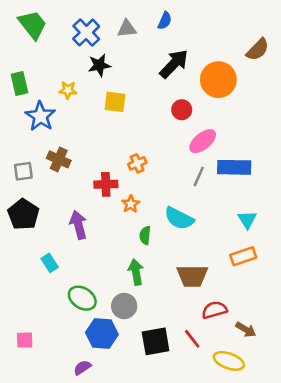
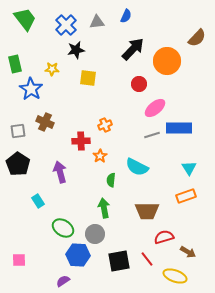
gray line: (199, 176) -> (152, 135), turned 49

